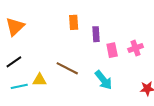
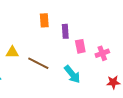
pink cross: (136, 48) -> (102, 53), moved
yellow triangle: (39, 80) -> (12, 52), moved

